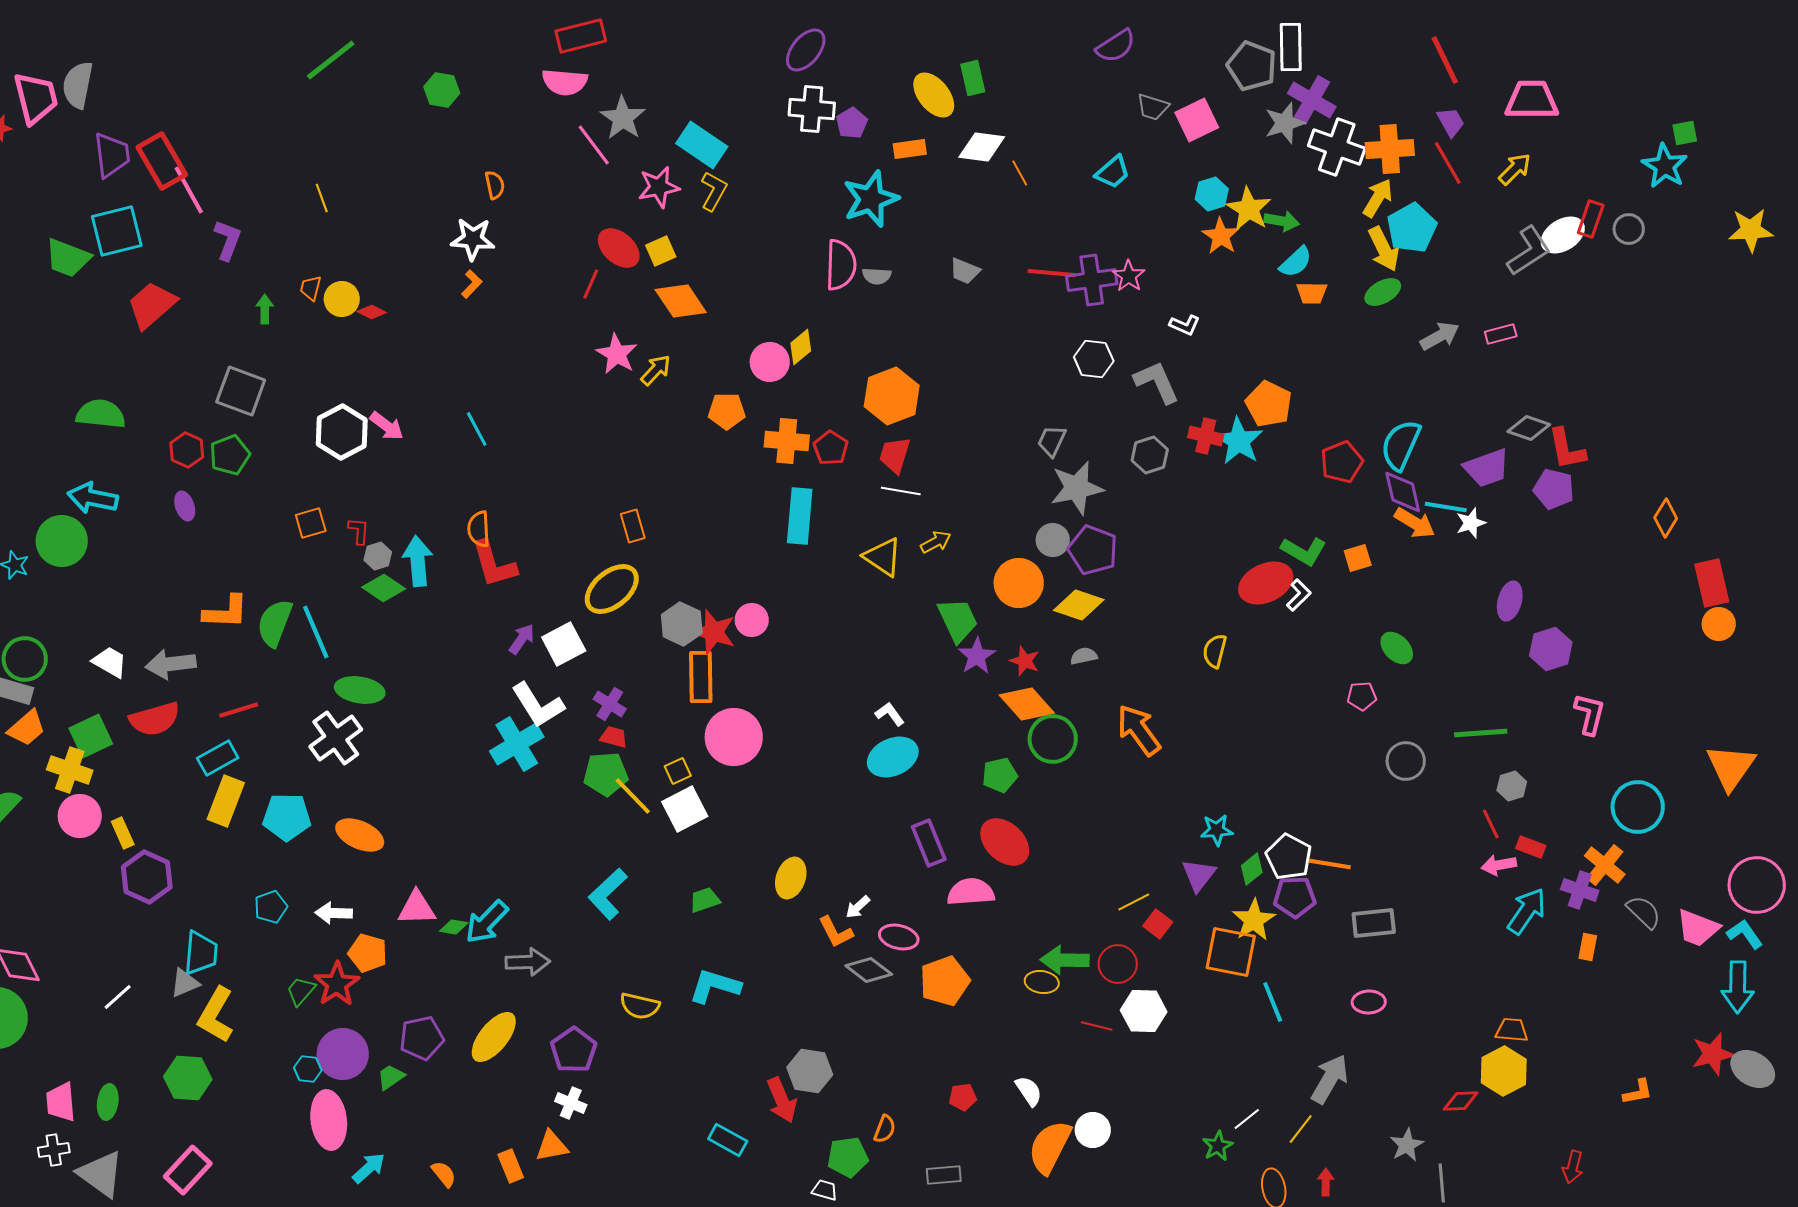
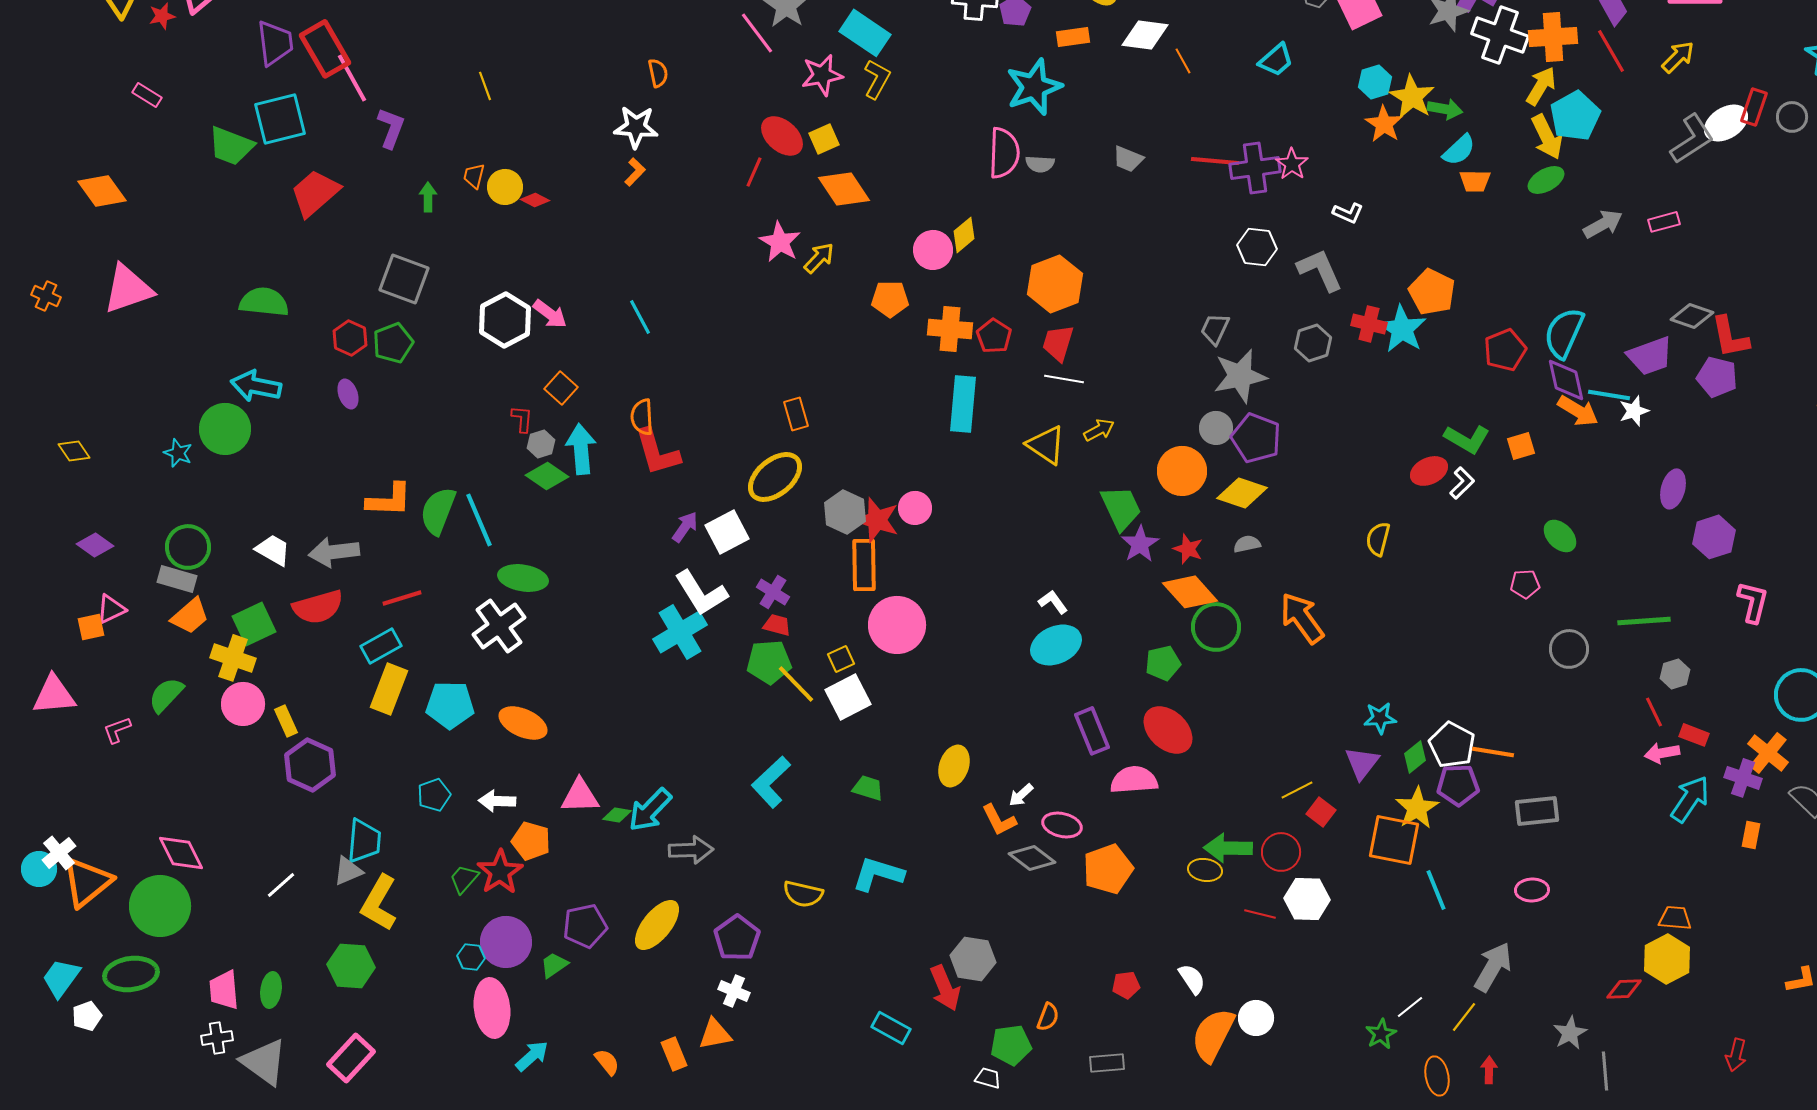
orange square: (311, 523) -> (561, 388), moved, turned -32
red ellipse: (1266, 583) -> (1429, 471), size x0.7
green trapezoid: (705, 900) -> (868, 788), turned 36

